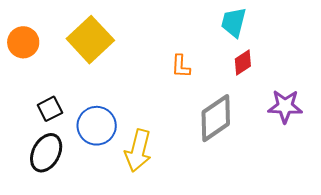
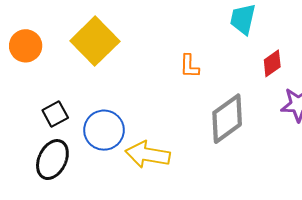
red diamond: (243, 63) -> (272, 63), moved
yellow arrow: (138, 151) -> (148, 155), turned 87

